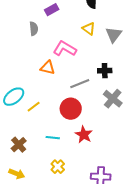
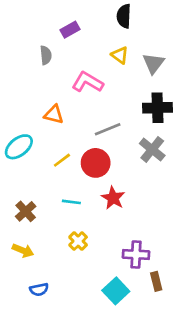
orange triangle: (48, 68) -> (54, 114), moved
black cross: (105, 71) -> (158, 108), moved, size x1.5
yellow line: (34, 107) -> (62, 160), moved

